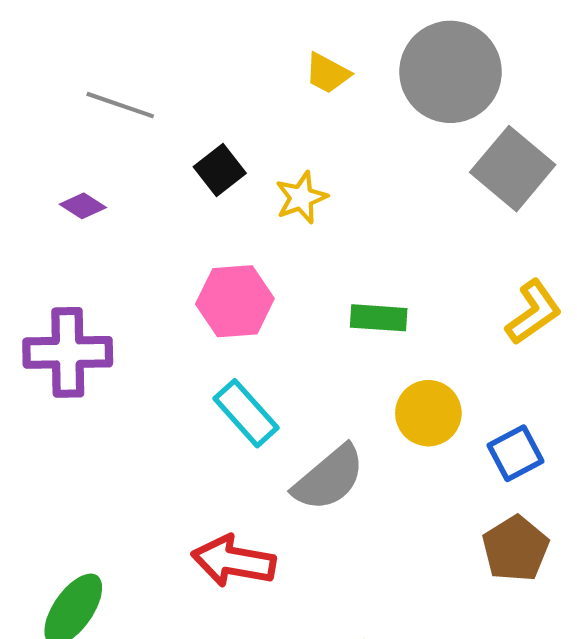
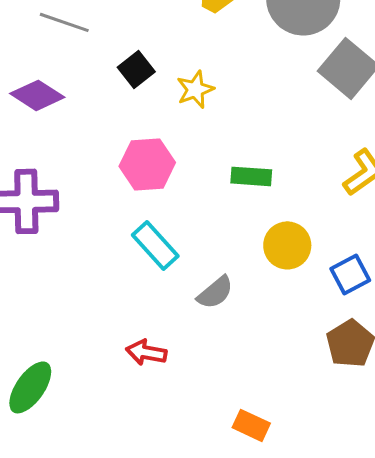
purple diamond: (83, 206) -> (37, 95), size x1.6
gray semicircle: (329, 478) -> (215, 292), size x0.7
red arrow: (234, 561) -> (146, 352), size x0.7

